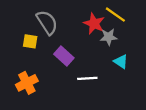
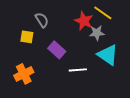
gray semicircle: (47, 22) -> (42, 20), size x0.7
cyan triangle: (121, 62) -> (108, 55), size x1.6

